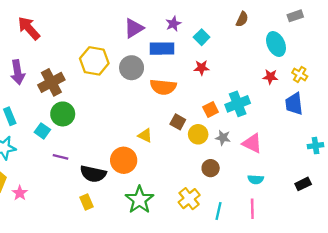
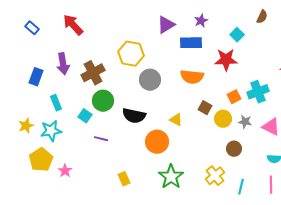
cyan square: (202, 37) -> (237, 35), moved
gray circle: (132, 68) -> (150, 80), moved
red star: (202, 68) -> (226, 60), size x1.6
black semicircle: (93, 174) -> (134, 116), moved

